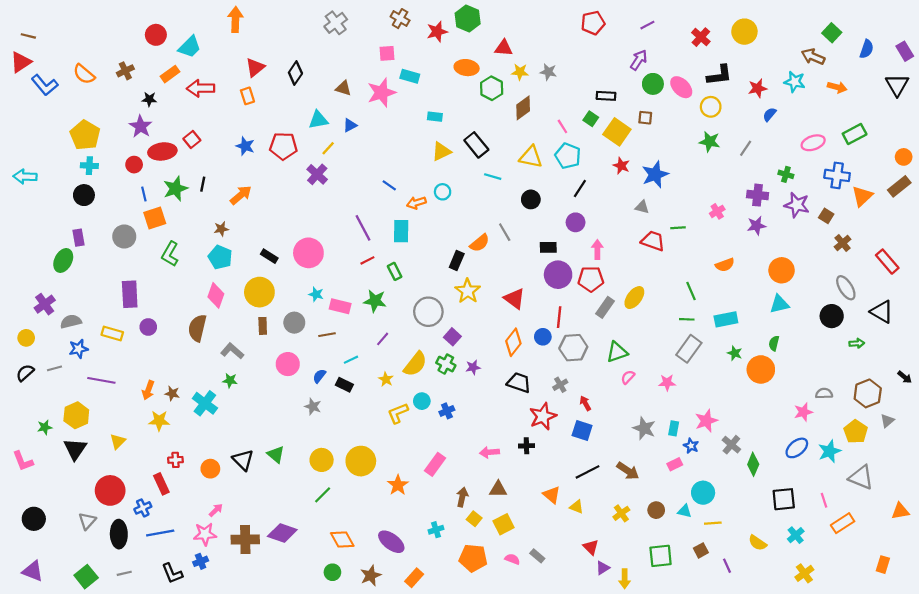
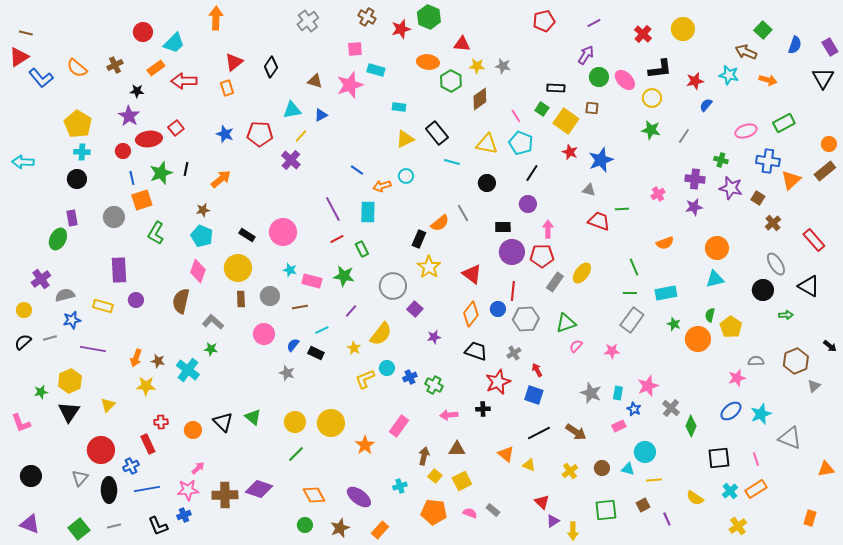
green cross: (446, 364) -> (434, 385), moved
yellow pentagon: (856, 432) -> (731, 327), moved
orange rectangle: (843, 523) -> (756, 489), moved

